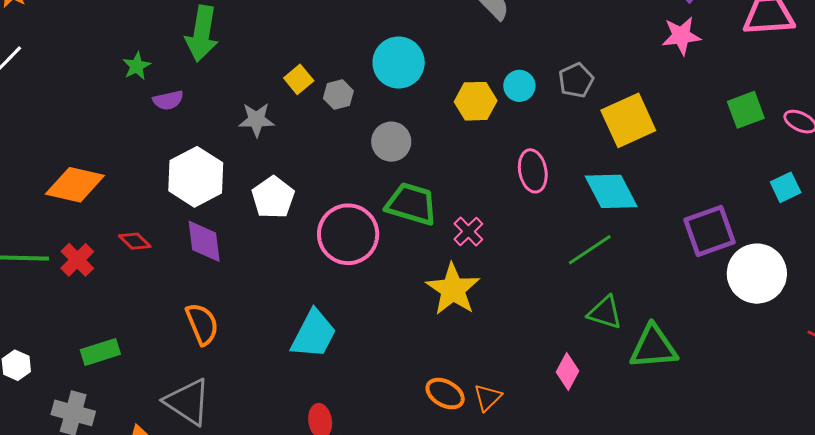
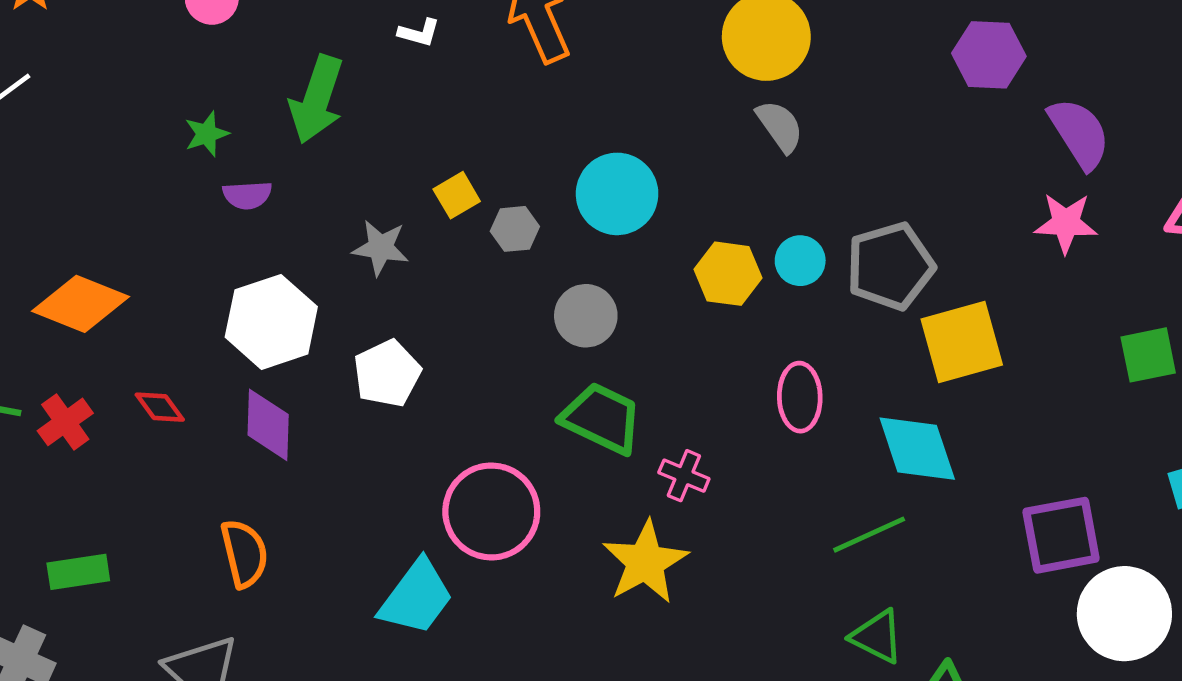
gray pentagon: (576, 80) -> (890, 266), size x1.6
pink cross: (468, 232) -> (684, 476), turned -32
pink circle: (348, 234) -> (491, 511), moved

